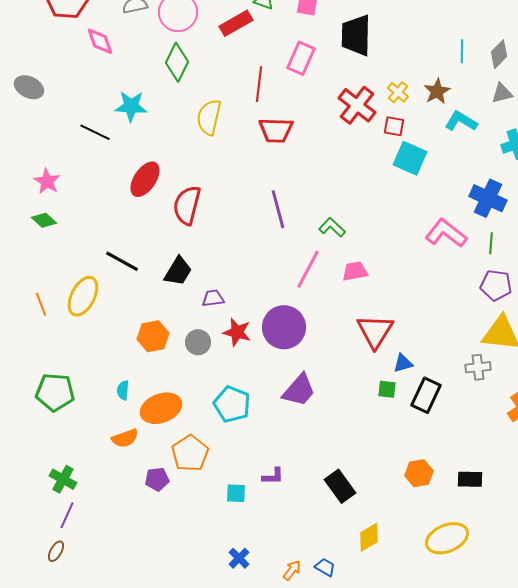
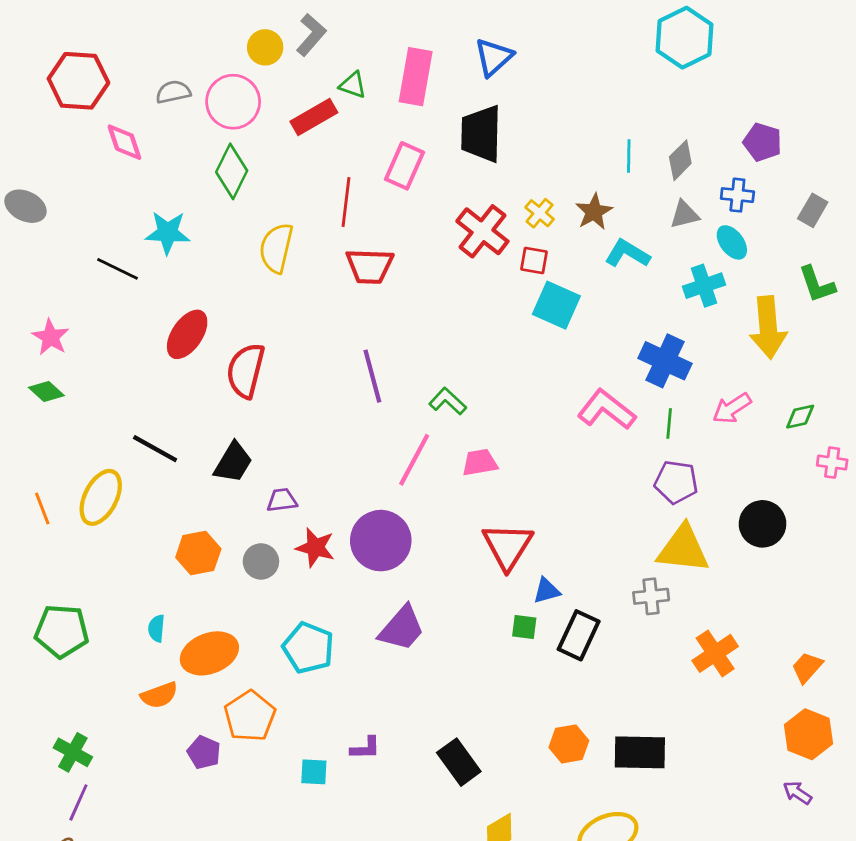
purple pentagon: (157, 479) -> (204, 752), turned 30
black rectangle: (470, 479) -> (640, 752), size x1.5

